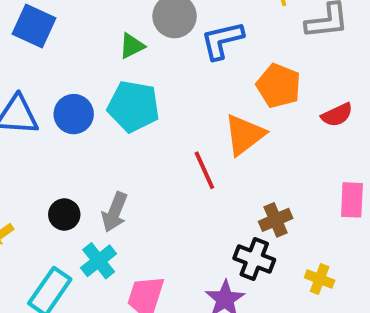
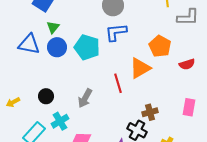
blue L-shape: (222, 40) -> (116, 32), moved
green triangle: (132, 46) -> (53, 27), moved, turned -32
gray arrow: (115, 212) -> (85, 98), moved

